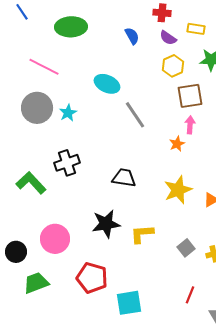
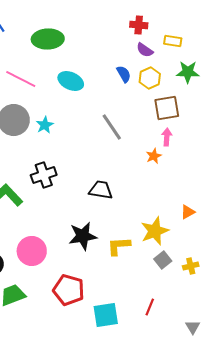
blue semicircle: (132, 36) -> (124, 74), moved
cyan ellipse: (107, 84) -> (71, 81), moved
yellow star: (178, 190) -> (155, 231), moved
red line: (190, 295) -> (150, 307), moved

